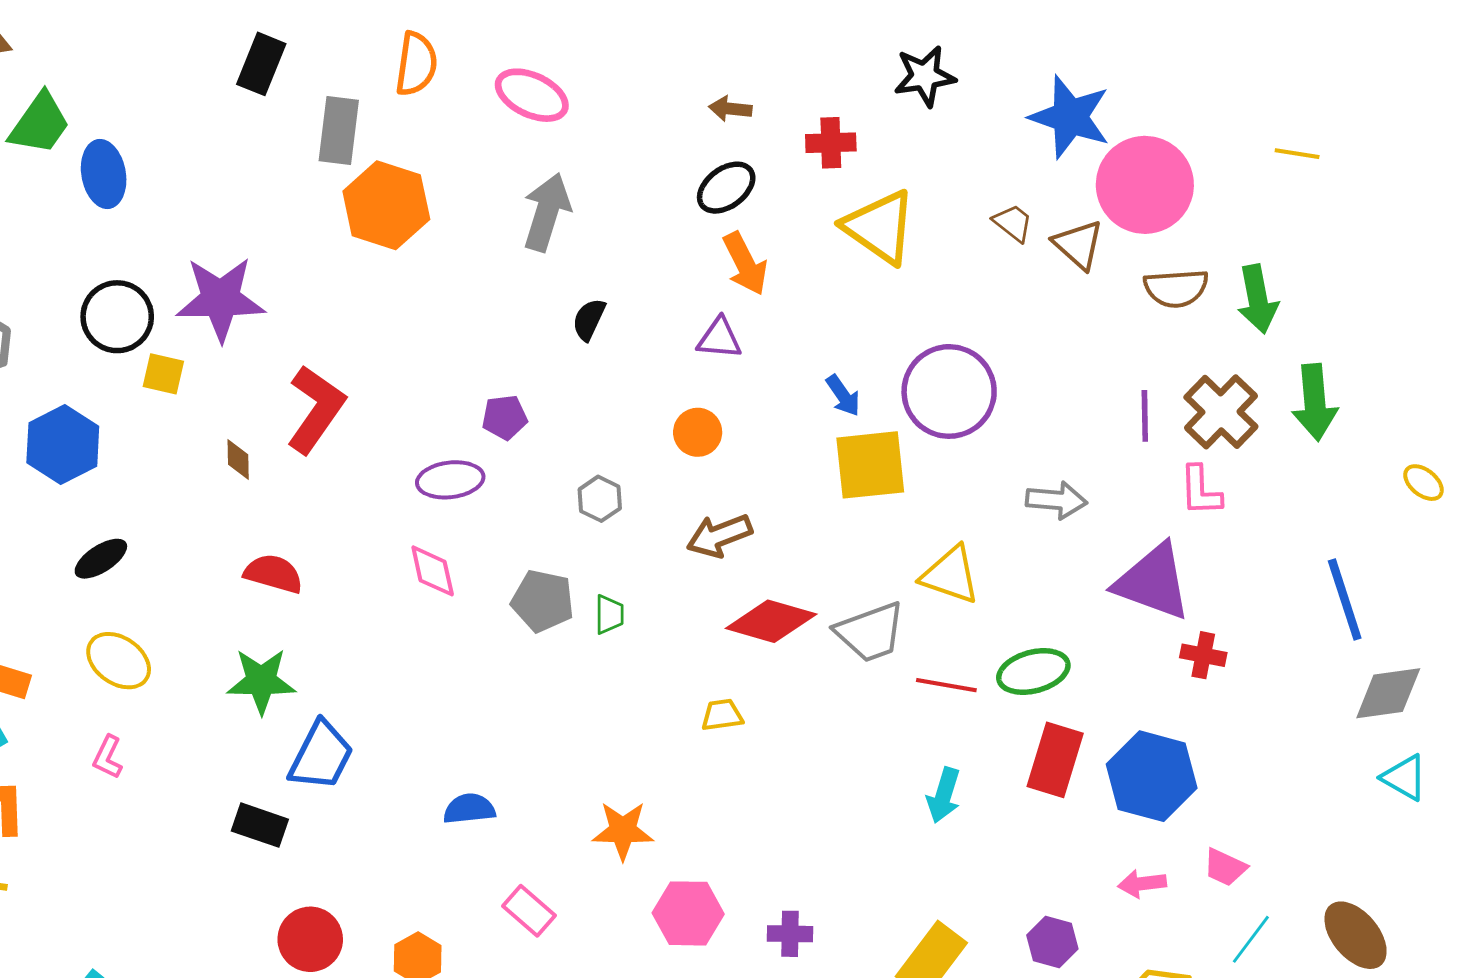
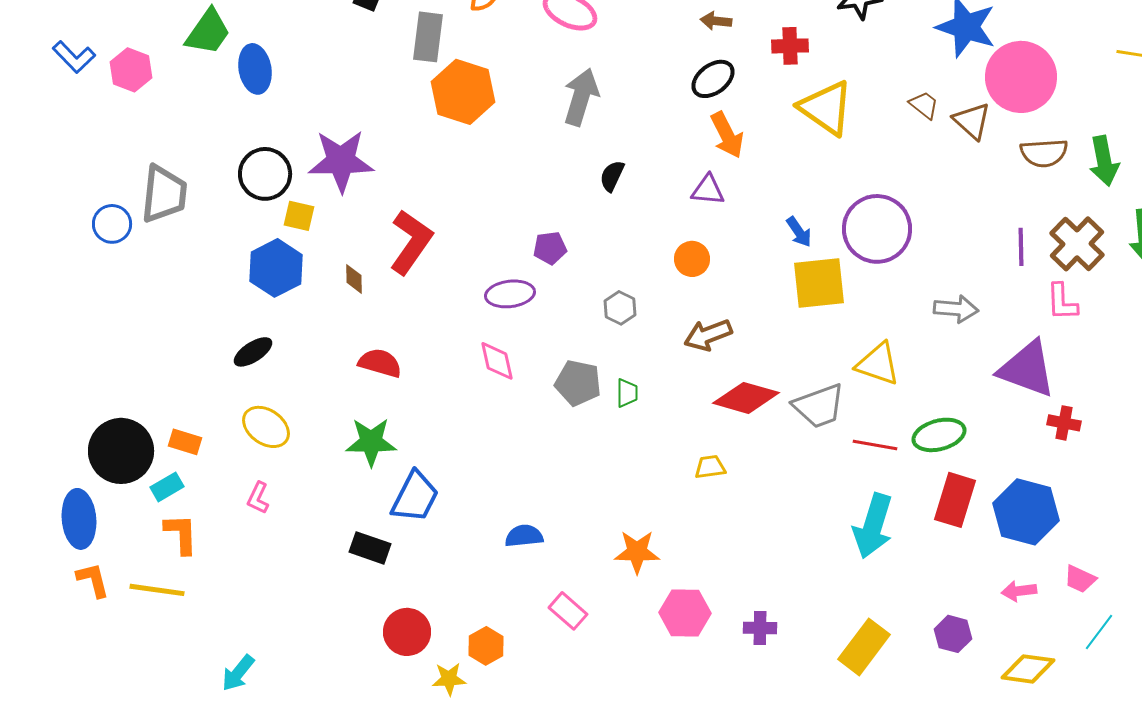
blue hexagon: (63, 444) -> (276, 268), moved
cyan arrow: (944, 795) -> (873, 526), size x1.6

